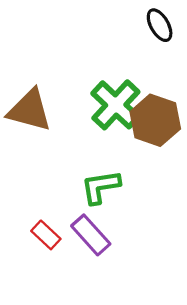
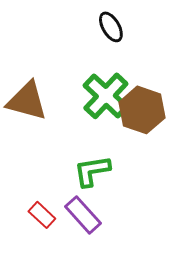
black ellipse: (160, 25) -> (111, 27), moved

